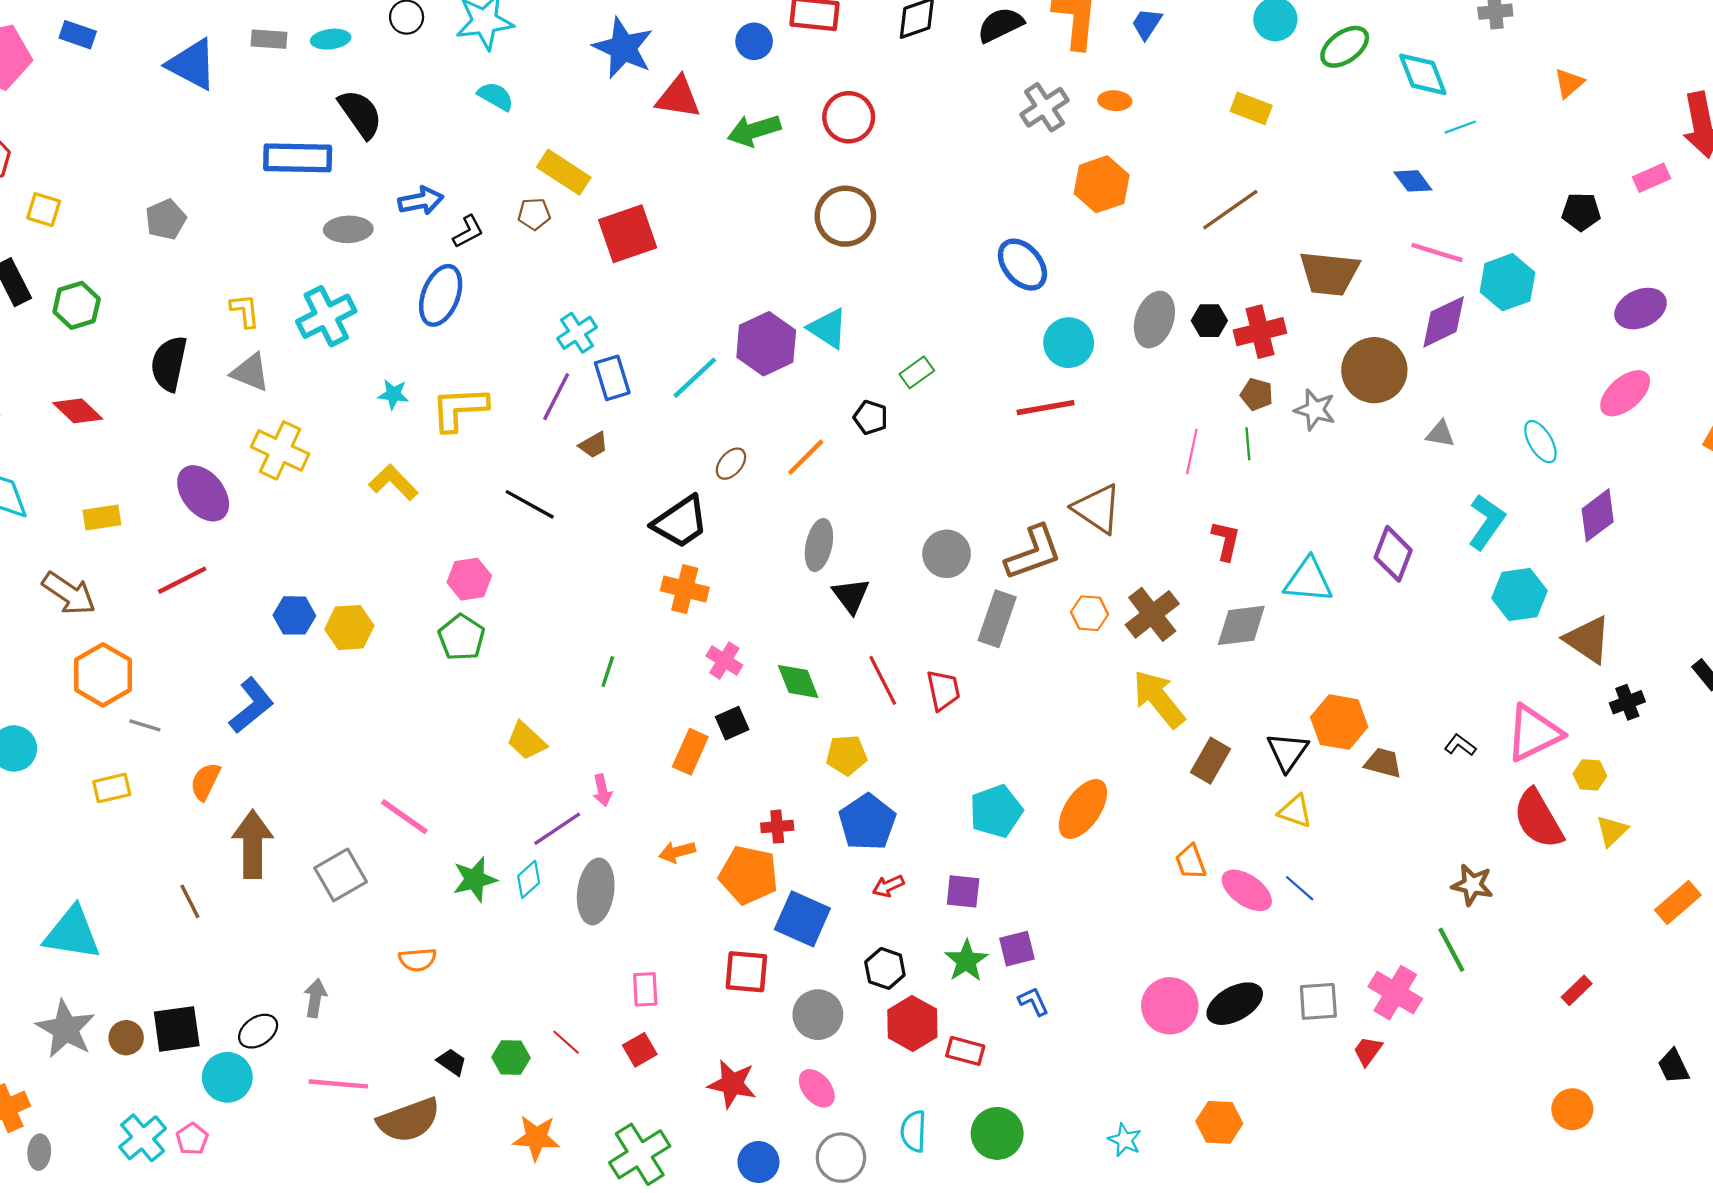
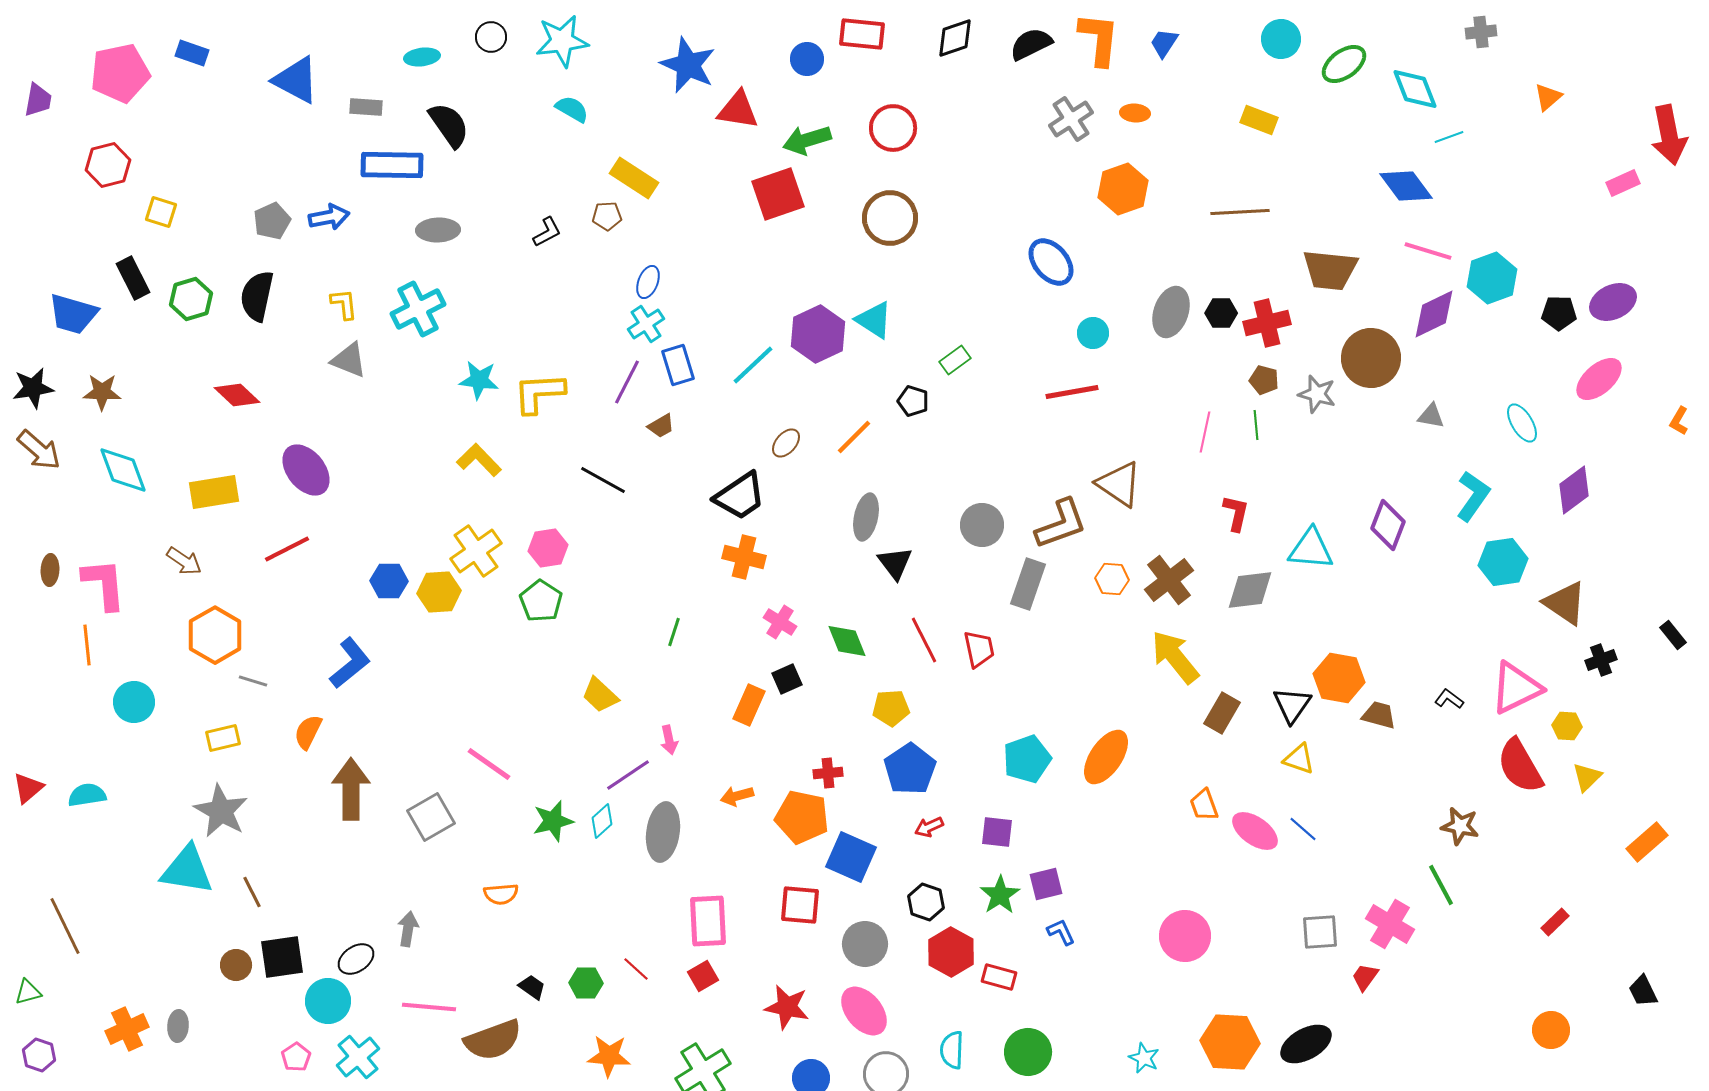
gray rectangle: (269, 39) -> (366, 107), moved
blue diamond: (1413, 181) -> (1406, 186), size x1.5
blue arrow: (421, 201) -> (329, 217), moved
brown line: (1230, 210) -> (1240, 212), turned 32
black pentagon: (1581, 212) -> (1559, 313), moved
red square: (628, 234) -> (778, 194), moved
blue ellipse: (441, 295) -> (648, 282), moved, size x0.6
cyan circle: (1069, 343) -> (1093, 333), size x0.7
black semicircle: (169, 364) -> (257, 296), moved
cyan star: (393, 394) -> (479, 380), size x1.4
red diamond: (78, 411) -> (237, 395), moved
yellow cross: (280, 450) -> (476, 551), moved, turned 30
yellow rectangle: (102, 518) -> (214, 492), size x1.4
brown arrow: (69, 593) -> (184, 561), size x0.7
brown line: (190, 901) -> (252, 892), moved
pink rectangle: (645, 989) -> (708, 921), size x1.6
black ellipse: (1235, 1004) -> (1306, 1044), moved
gray star: (66, 1029) -> (221, 811), moved
pink ellipse: (817, 1088) -> (864, 1011), size x1.4
orange hexagon: (1219, 1122) -> (1230, 1042), size x1.4
cyan cross: (143, 1138) -> (358, 1057), moved
gray ellipse: (39, 1152) -> (178, 1026), moved

